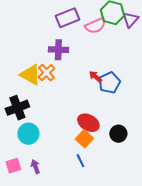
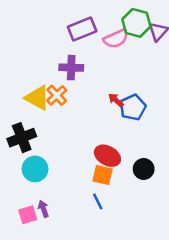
orange square: (84, 139) -> (103, 175), turned -30
pink square: (13, 166) -> (28, 215), moved

